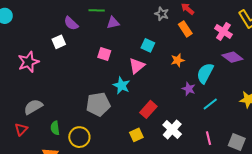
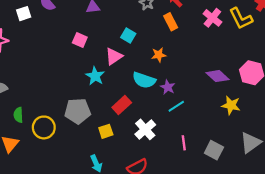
pink cross: (223, 31) -> (212, 18), moved
white square: (59, 42) -> (24, 14), moved
purple diamond: (232, 57) -> (218, 76), moved
cyan semicircle: (205, 73) -> (144, 80), moved, turned -105
gray pentagon: (98, 104) -> (78, 111), moved
cyan line: (210, 104) -> (176, 106), moved

